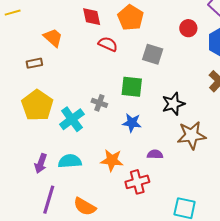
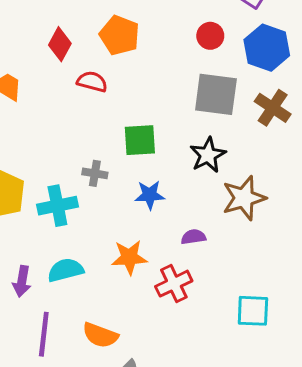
red diamond: (92, 17) -> (60, 44), turned 50
gray square: (153, 54) -> (216, 94), moved, size x1.4
cyan cross: (72, 119) -> (57, 206), turned 35

